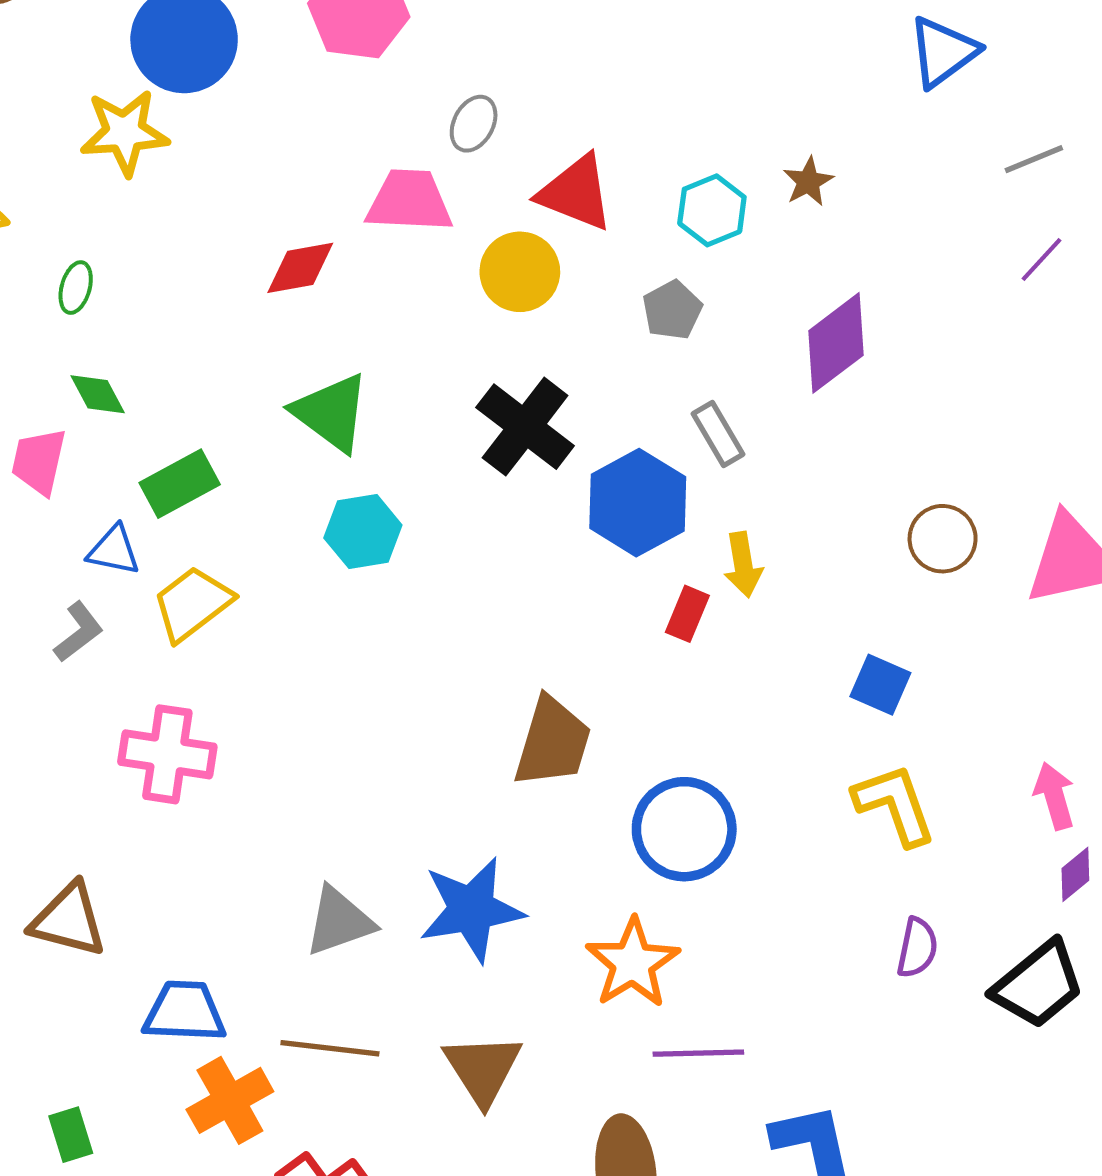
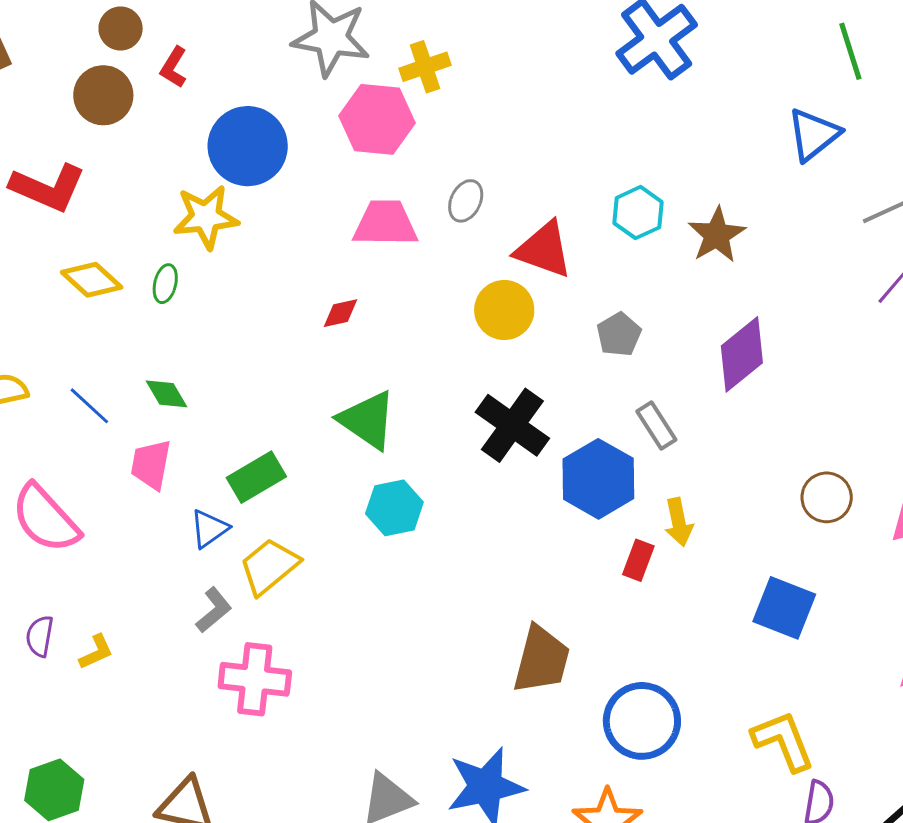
brown star: (808, 182) -> (717, 235), size x1.5
pink trapezoid: (409, 201) -> (385, 223), moved
cyan hexagon: (712, 210) -> (638, 213), moved
red diamond: (300, 268) -> (341, 313), size x0.7
green ellipse: (76, 288) -> (165, 284), moved
green diamond: (98, 394) -> (166, 394), moved
blue triangle: (114, 550) -> (209, 529), turned -45
gray L-shape: (78, 632) -> (214, 610), moved
blue square: (880, 685) -> (784, 608), size x1.4
yellow L-shape: (895, 805) -> (783, 741), moved

